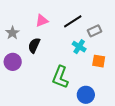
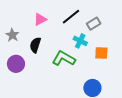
green L-shape: (60, 77) -> (64, 58), moved, turned 105

